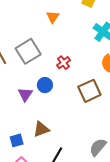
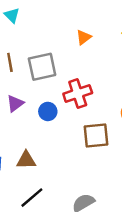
red cross: (63, 63) -> (78, 93), size x1.6
purple triangle: (25, 94) -> (15, 103), moved

